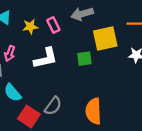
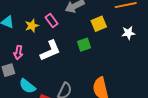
yellow square: (105, 39) -> (99, 24), size x0.7

